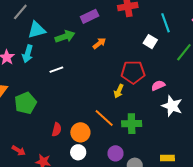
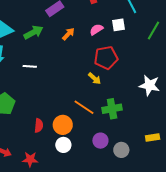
white square: (150, 42) -> (118, 25), turned -32
white line: (56, 70) -> (30, 66), turned 32
pink semicircle: (158, 85) -> (96, 29), moved
yellow arrow: (119, 91) -> (95, 78), turned -64

